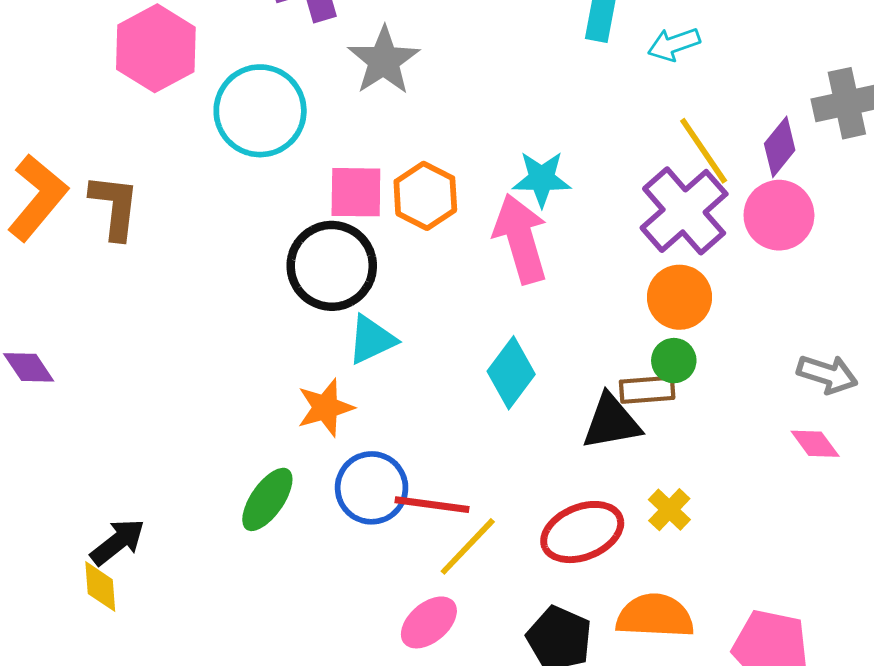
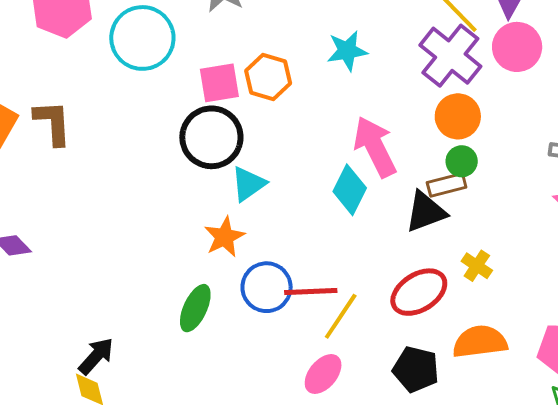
pink arrow: (521, 239) -> (375, 147), moved

